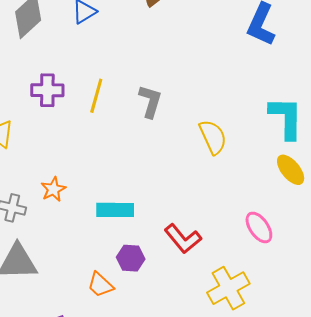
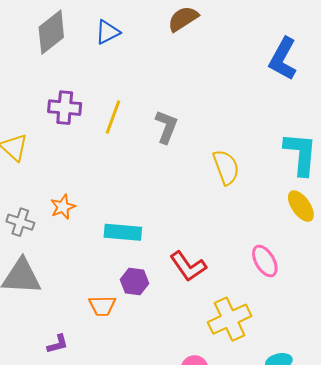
orange trapezoid: (100, 285) -> (102, 306), turned -48

